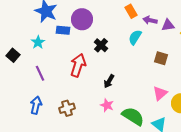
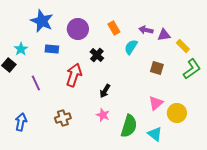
orange rectangle: (131, 11) -> (114, 28), moved
blue rectangle: (63, 30) -> (52, 49), moved
cyan star: (38, 42) -> (21, 49), moved
blue arrow: (36, 105) -> (21, 122), moved
green semicircle: (133, 116) -> (129, 126), turned 75

